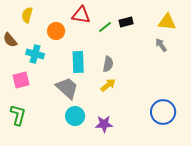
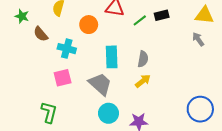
pink square: (21, 80) -> (63, 78), moved

